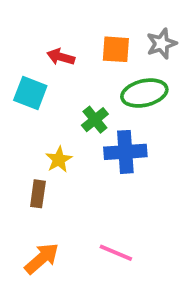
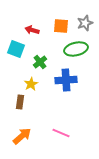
green cross: (95, 120) -> (40, 62), moved

